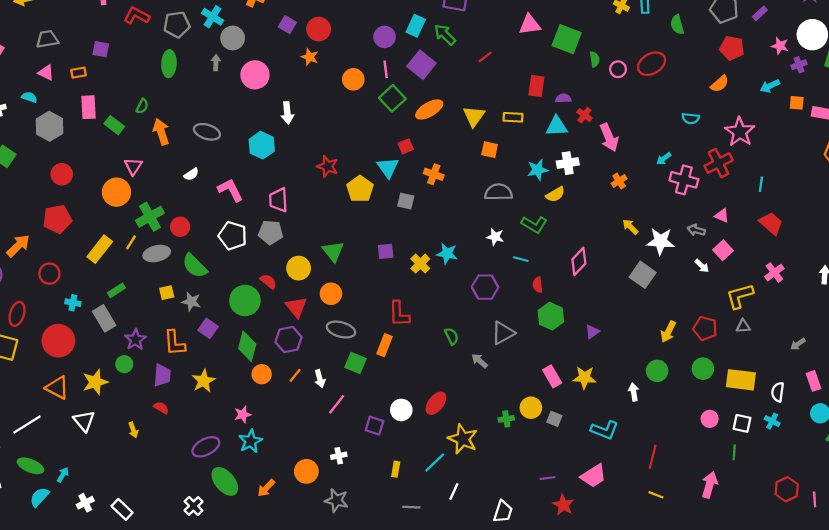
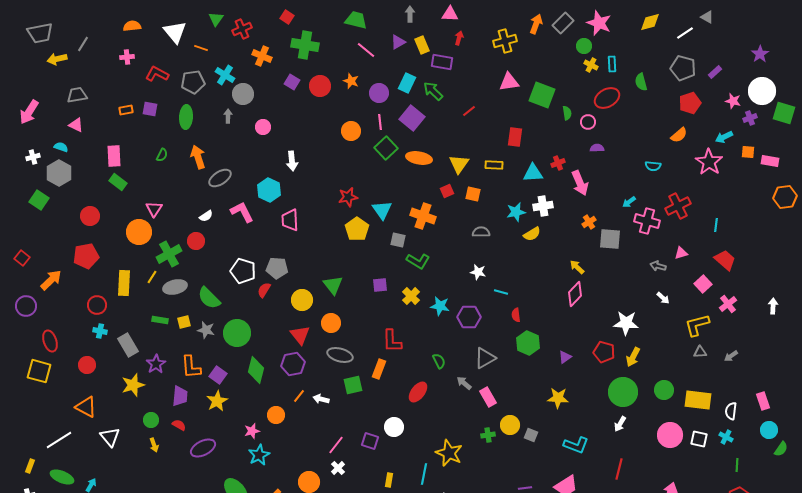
red pentagon: (732, 48) -> (690, 103), turned -30
purple square: (101, 49) -> (150, 109), moved
orange star: (310, 57) -> (351, 81), moved
red ellipse: (652, 64) -> (607, 98), moved
orange rectangle: (78, 73) -> (126, 110), moved
pink circle: (255, 75) -> (263, 127), size x0.6
purple semicircle: (563, 98) -> (597, 148), moved
orange ellipse: (429, 109) -> (419, 158), turned 40
red cross: (584, 115) -> (558, 163), turned 32
green rectangle: (114, 125) -> (118, 182), moved
gray hexagon: (49, 126) -> (59, 173), moved
orange arrow: (161, 132) -> (198, 157), moved
gray ellipse: (207, 132) -> (220, 178), turned -50
pink star: (740, 132) -> (709, 162), moved
red square: (406, 146) -> (447, 191), moved
red star: (328, 166) -> (348, 197), moved, turned -30
orange cross: (434, 174) -> (423, 216), size x1.4
pink L-shape: (230, 190) -> (242, 212), moved
gray semicircle: (498, 192) -> (481, 232), size x0.7
pink trapezoid: (278, 200) -> (290, 220), moved
pink triangle: (722, 216) -> (681, 253), turned -40
green L-shape: (534, 225) -> (418, 261), moved
red circle: (180, 227) -> (196, 241), moved
yellow arrow: (630, 227) -> (577, 267), moved
white star: (660, 241) -> (626, 323), moved
yellow rectangle: (100, 249) -> (124, 283), turned -35
pink square: (723, 250) -> (703, 284), moved
cyan star: (447, 254) -> (440, 306), moved
pink diamond: (579, 261) -> (575, 294), moved
red circle: (49, 274) -> (97, 305), moved
gray square: (643, 275) -> (610, 239), moved, turned -30
red semicircle: (268, 281) -> (264, 290), moved, turned -98
green rectangle: (116, 290) -> (160, 320), moved, turned 42
green circle: (245, 300) -> (237, 333), moved
red ellipse: (17, 314) -> (50, 341), turned -35
purple square: (208, 328) -> (218, 375), moved
red pentagon: (705, 328) -> (604, 352), moved
red circle: (58, 341) -> (87, 365), size x0.6
gray arrow: (798, 344) -> (731, 356), moved
green square: (356, 363) -> (353, 385), turned -36
green circle: (124, 364) -> (151, 420), moved
green circle: (657, 371) -> (623, 392), size x1.5
orange circle: (262, 374) -> (276, 415), moved
pink rectangle: (552, 376) -> (488, 397), moved
white arrow: (320, 379) -> (321, 399), turned 119
yellow star: (95, 382) -> (133, 385), moved
white arrow: (634, 392) -> (620, 424), moved, turned -140
red ellipse: (436, 403) -> (418, 392), moved
pink line: (337, 404) -> (336, 445), moved
pink circle: (710, 419) -> (670, 435), size x1.6
purple ellipse: (206, 447) -> (203, 448), moved
green line: (734, 452) -> (737, 465), moved
white cross: (339, 456) -> (338, 468), turned -32
cyan line: (435, 462) -> (424, 474), turned -35

